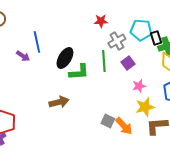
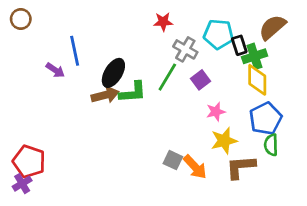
gray cross: (117, 41) -> (185, 49), turned -30
green line: (104, 61) -> (167, 77), turned 35
brown arrow: (59, 102) -> (105, 95), moved

